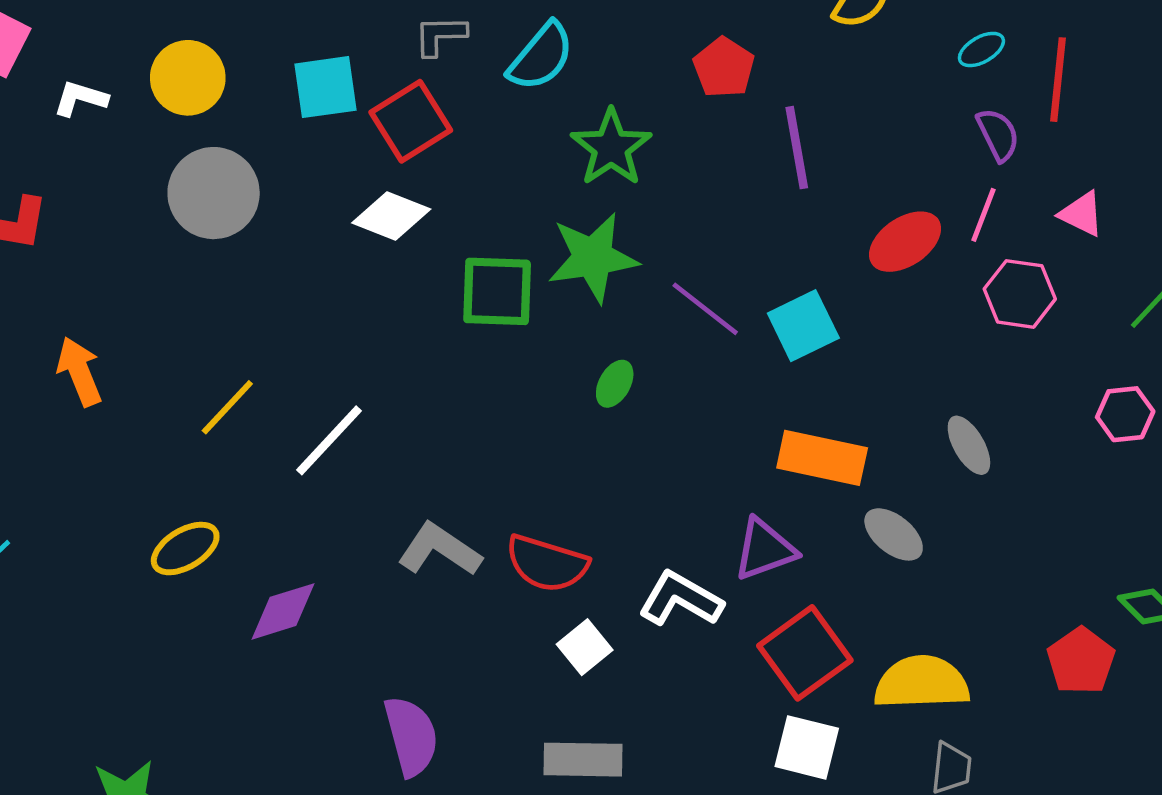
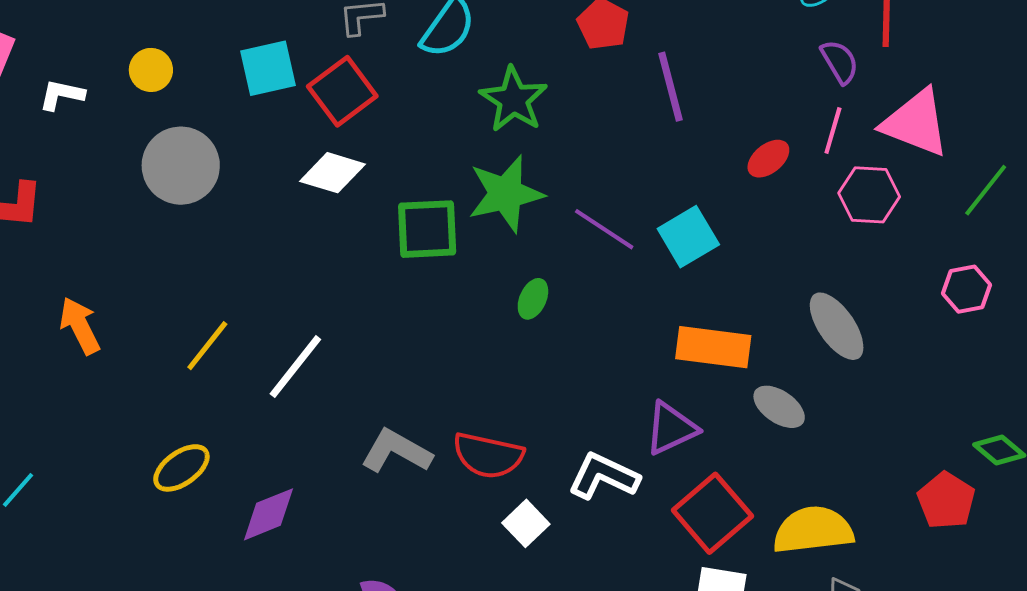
yellow circle: (188, 78) -> (151, 70), size x0.7
pink triangle: (1082, 214) -> (916, 123), size x1.8
red ellipse: (905, 242) -> (768, 159), size x0.7
gray ellipse: (969, 445) -> (837, 326), size x1.4

